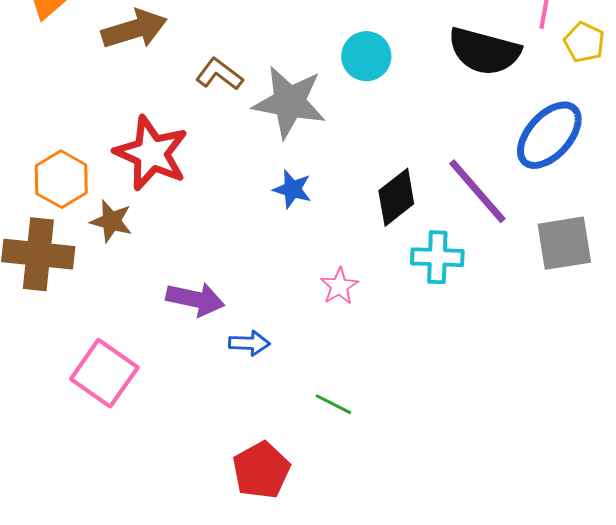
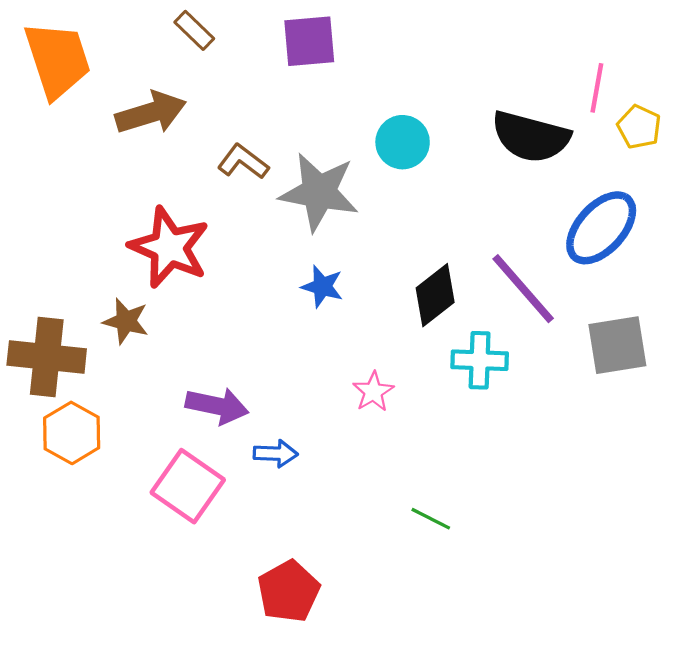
orange hexagon: (61, 179) -> (72, 433), moved
pink square: (104, 373) -> (188, 486), moved
green line: (333, 404) -> (431, 519), moved

